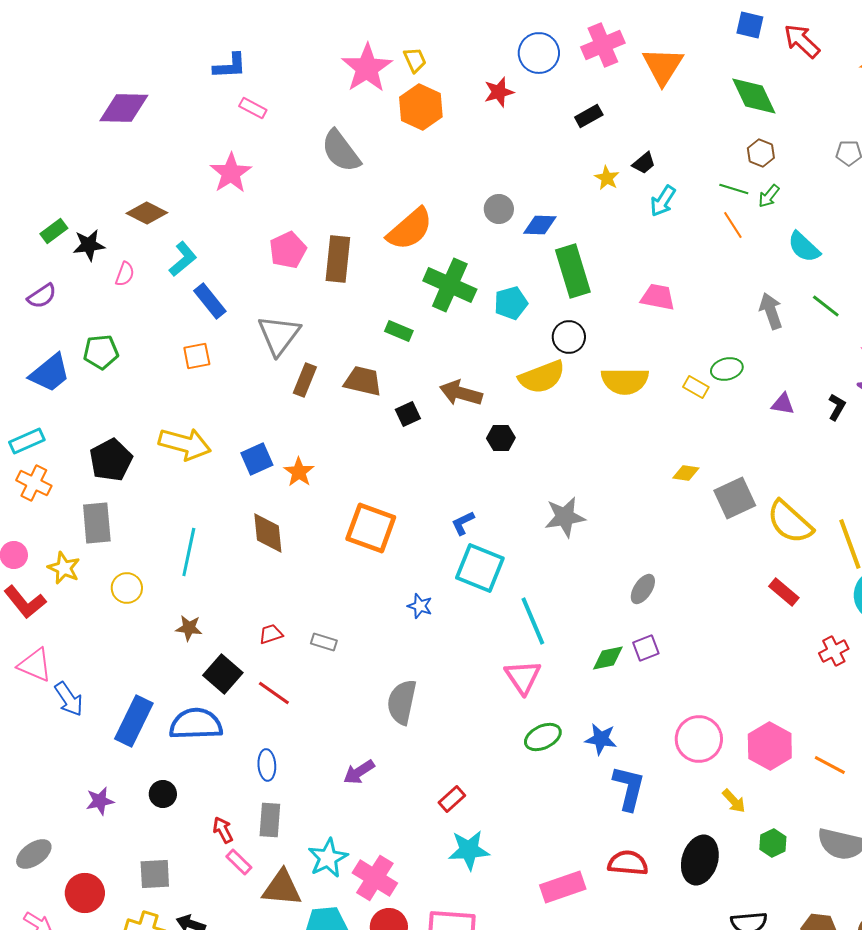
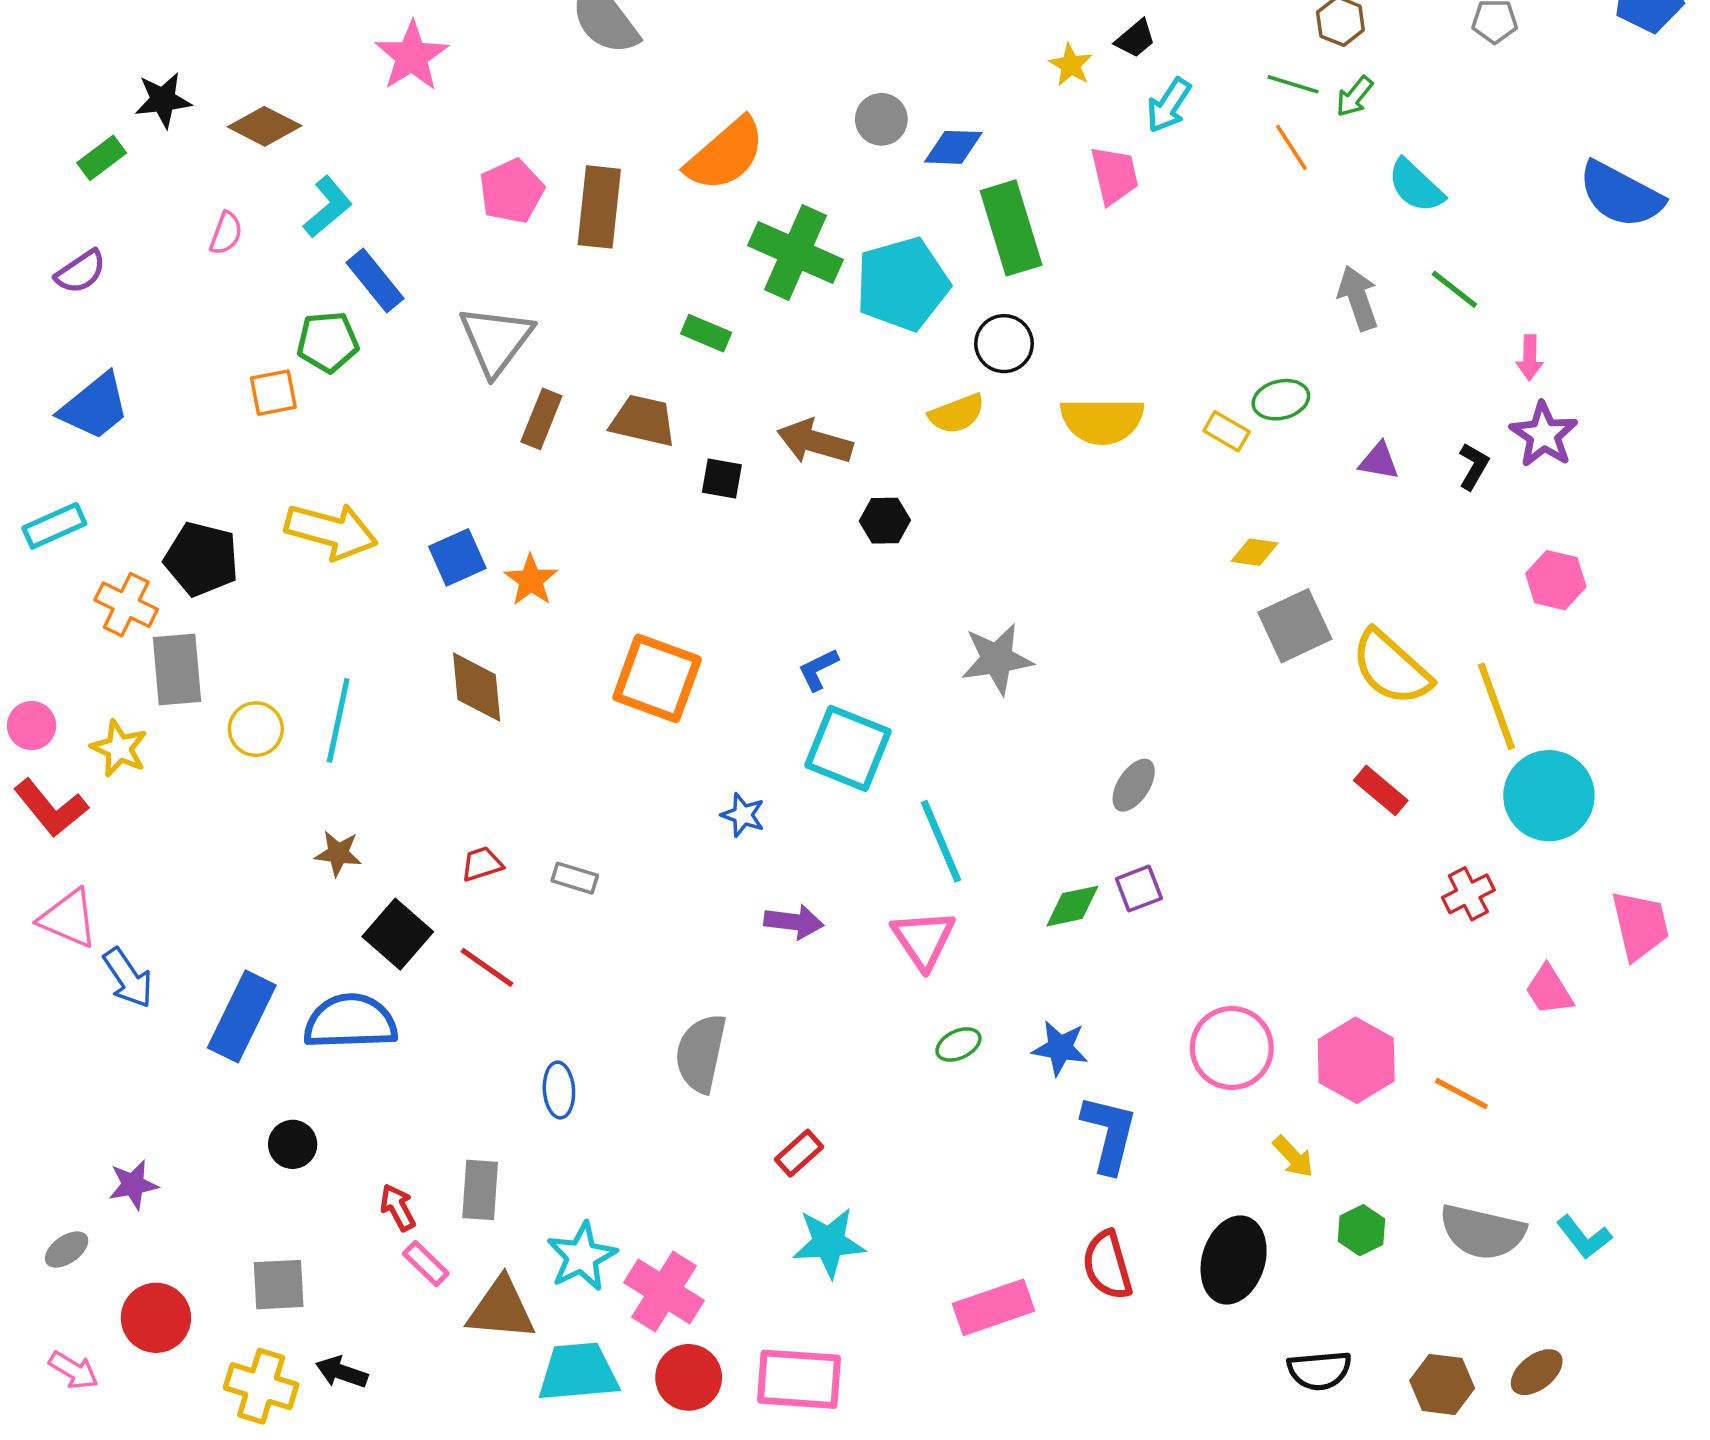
black star: (89, 245) -> (163, 100), moved
pink trapezoid: (658, 297) -> (1114, 175), moved, turned 66
cyan pentagon: (511, 303) -> (902, 284), size x1.6
green pentagon: (101, 352) -> (328, 342), moved
orange square: (197, 356) -> (273, 393), moved
yellow semicircle: (542, 377) -> (957, 414), size x0.7
black square: (408, 414) -> (722, 479), turned 35
black pentagon: (111, 460) -> (201, 559), turned -30
yellow diamond: (686, 473) -> (1255, 552), moved
orange cross: (34, 483) -> (126, 605), moved
yellow circle: (127, 588) -> (256, 729), moved
gray semicircle: (402, 702) -> (701, 1053), moved
green ellipse: (543, 737) -> (958, 1044), size x0.7
blue ellipse: (267, 765) -> (559, 1090), moved
purple arrow: (359, 772) -> (794, 922), moved, turned -140
purple star: (100, 801) -> (133, 1185), moved
gray ellipse: (34, 854) -> (67, 1249), size x0.7
red semicircle: (628, 863) -> (1107, 1265), turned -111

